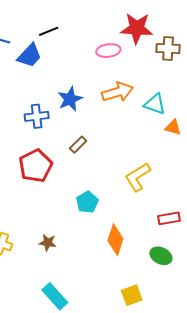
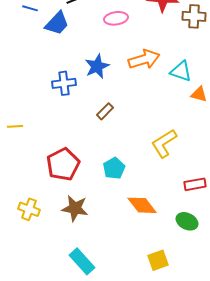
pink ellipse: (108, 51) -> (116, 18), moved
red pentagon: (36, 166) -> (63, 164), moved
orange diamond: (115, 240) -> (142, 205), turned -56
brown star: (48, 243) -> (75, 208), size x1.5

